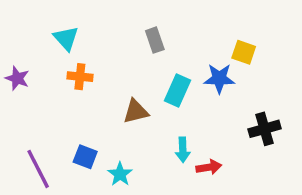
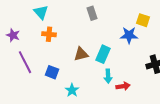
cyan rectangle: (177, 91) -> (103, 54), moved
blue square: (85, 157) -> (52, 72), moved
purple line: (38, 169) -> (25, 62), moved

